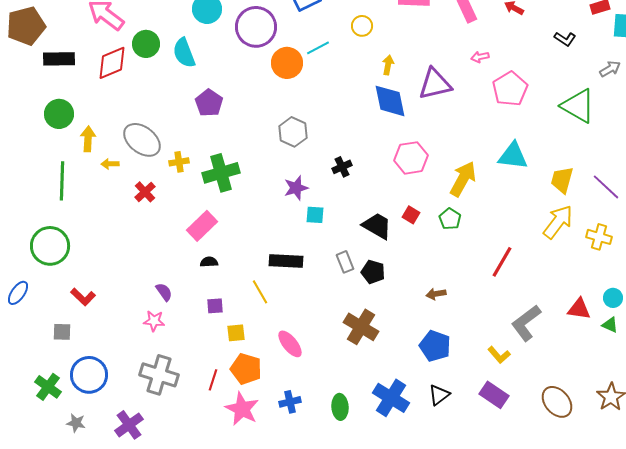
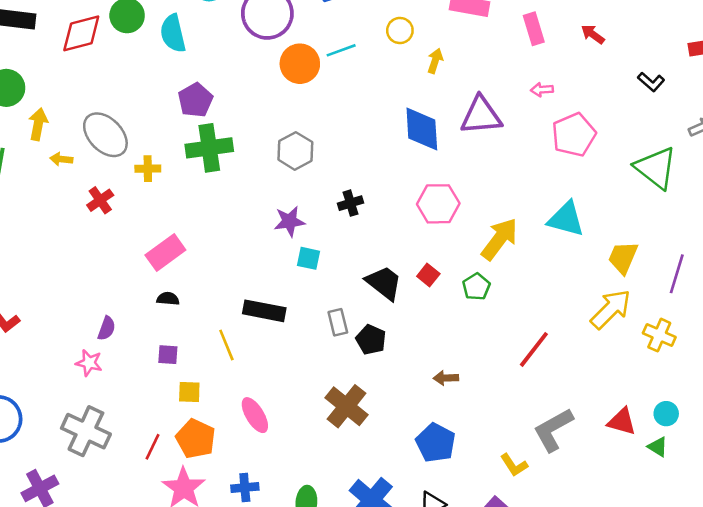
yellow arrow: (388, 65) -> (435, 61), moved
green cross: (221, 173) -> (209, 148), moved
purple line: (606, 187) -> (677, 274), turned 56
purple semicircle: (164, 292) -> (107, 328), turned 48

